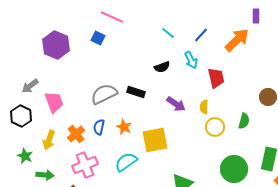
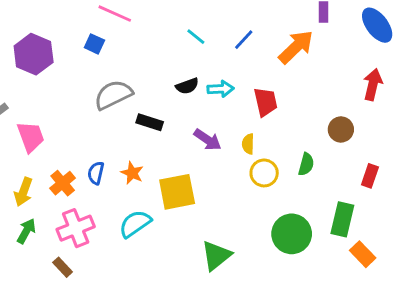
cyan arrow: (191, 60) -> (221, 89), moved, turned -66
gray semicircle: (104, 94) -> (113, 95), moved
green arrow: (45, 175) -> (26, 231), moved, turned -66

